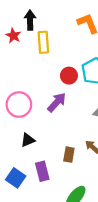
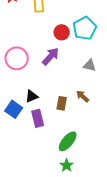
black triangle: (28, 140) -> (32, 96), moved
blue square: (16, 178) -> (14, 109), moved

